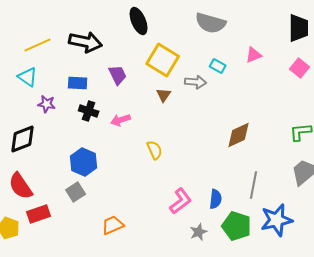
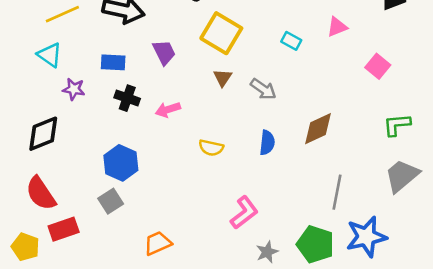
pink square: (300, 68) -> (378, 66), moved
gray arrow: (196, 82) -> (263, 89), moved, turned 30
yellow semicircle: (155, 150) -> (211, 148), turned 126
blue semicircle: (216, 199) -> (267, 143), moved

